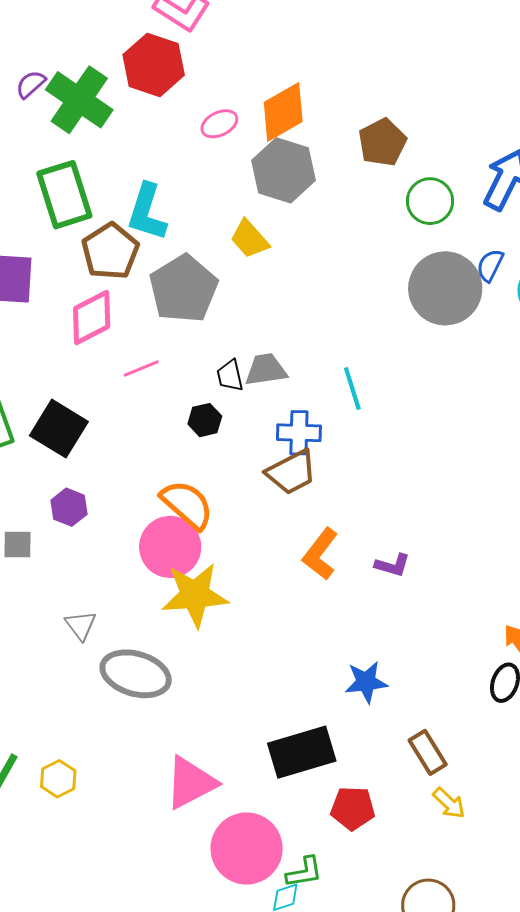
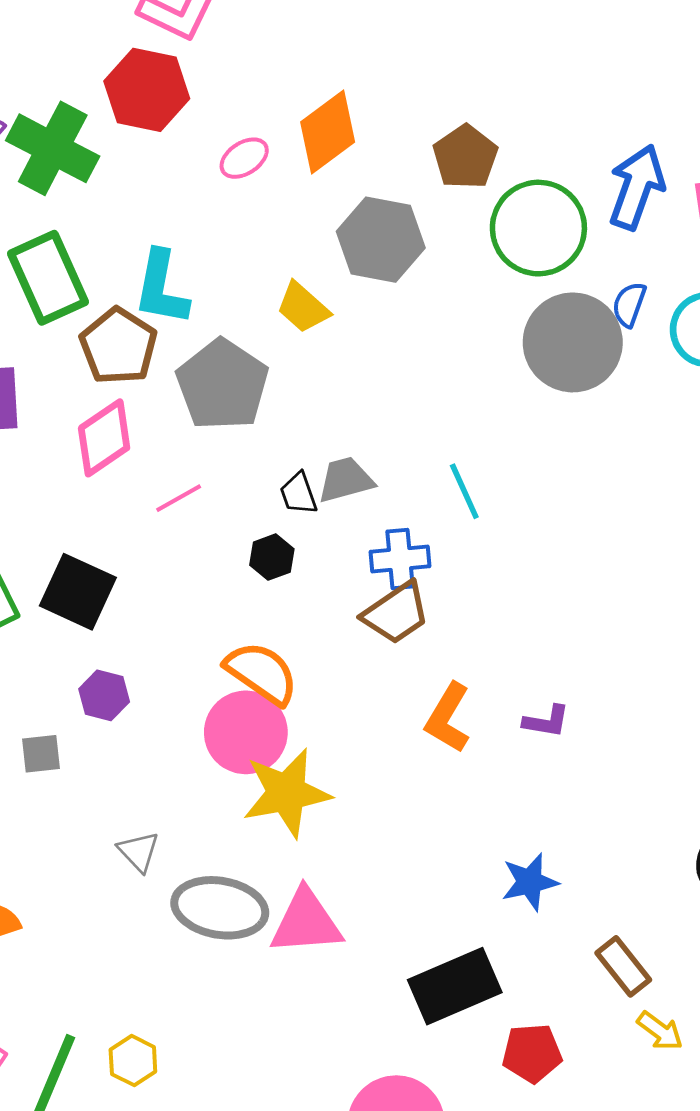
gray hexagon: (284, 170) -> (381, 240), moved
green circle: (430, 201) -> (538, 228), size x1.5
pink triangle: (191, 783) -> (306, 922), moved, turned 30

